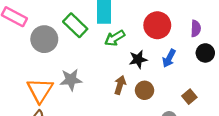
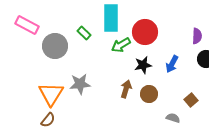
green rectangle: (75, 25) -> (84, 33), size x0.6
red circle: (157, 25) -> (145, 32), moved

